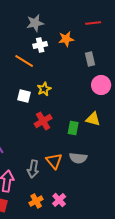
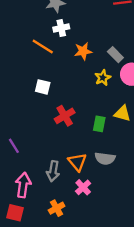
orange star: (66, 39) -> (83, 51), moved
gray rectangle: (90, 59) -> (115, 55), moved, turned -32
yellow star: (44, 89) -> (103, 78), moved
pink cross: (59, 200) -> (83, 187), moved

